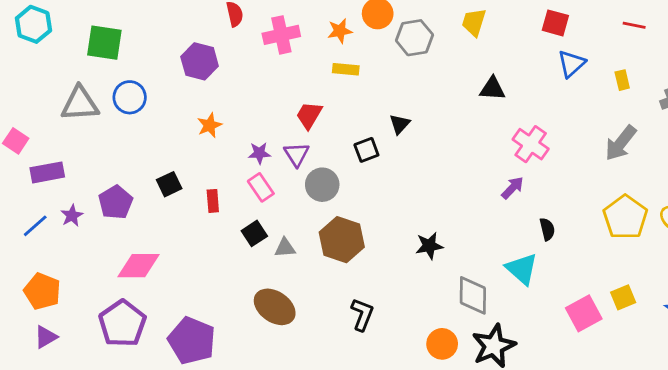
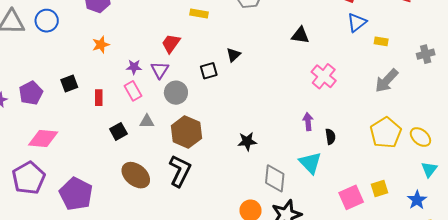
yellow rectangle: (622, 80) -> (381, 41), moved, turned -72
purple arrow: (513, 188) -> (308, 122), moved, turned -54
black square: (254, 233) -> (118, 131), moved
gray triangle: (285, 248) -> (147, 121), moved
black L-shape: (362, 314) -> (180, 171), moved, size x1.4

